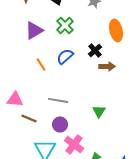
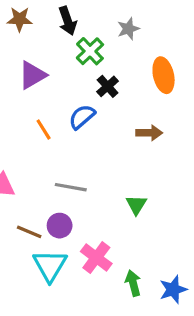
green cross: (65, 25) -> (90, 51), moved
black cross: (95, 50) -> (108, 86), moved
brown line: (29, 118) -> (29, 232), moved
purple circle: (60, 124) -> (60, 226), moved

